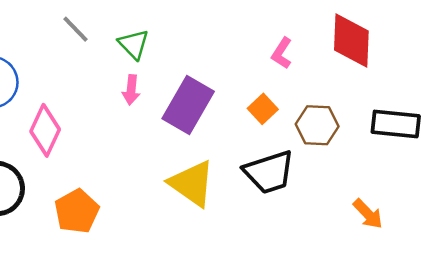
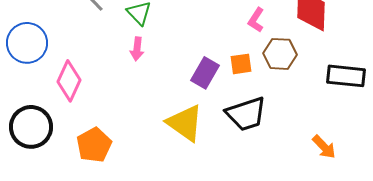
purple rectangle: (188, 105) -> (205, 73), moved, size x0.7
orange square: (263, 109) -> (241, 64), turned 35
brown hexagon: (317, 125) -> (280, 54), moved

